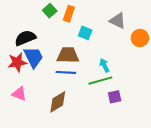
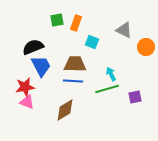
green square: (50, 11) -> (57, 20), turned 32
red star: (17, 62) -> (25, 87), moved
purple square: (115, 97) -> (135, 97), moved

